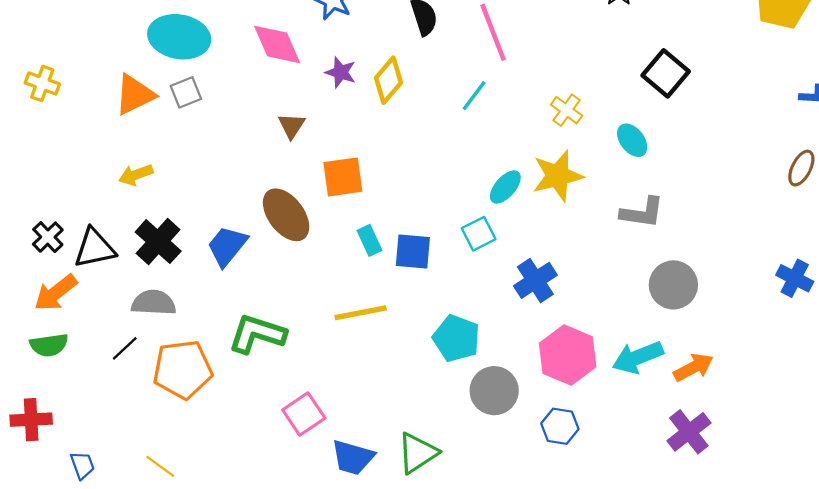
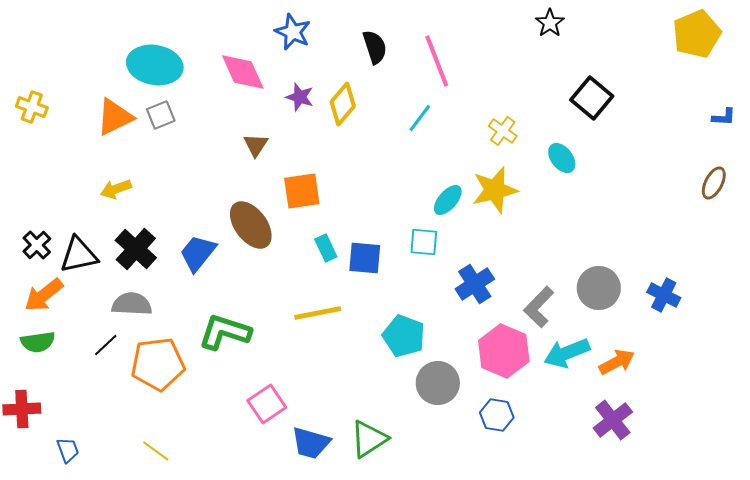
gray L-shape: (642, 213) -> (539, 307), moved, turned 126
cyan square: (479, 234) -> (424, 242), turned 32
blue cross: (795, 278) -> (664, 295), moved
yellow line: (160, 466) -> (156, 451), moved

